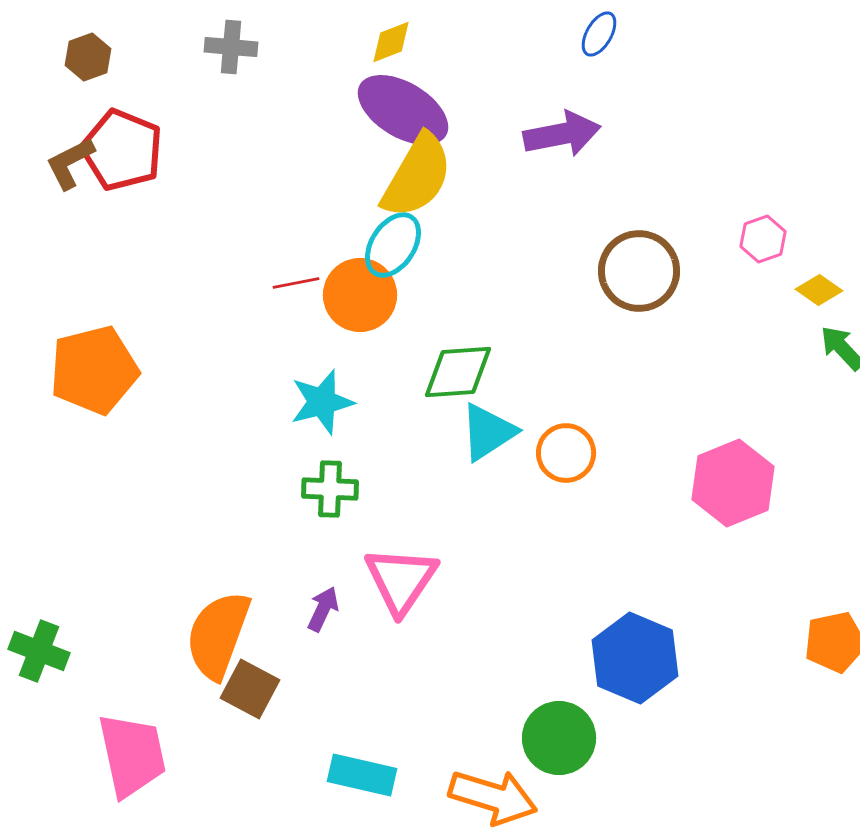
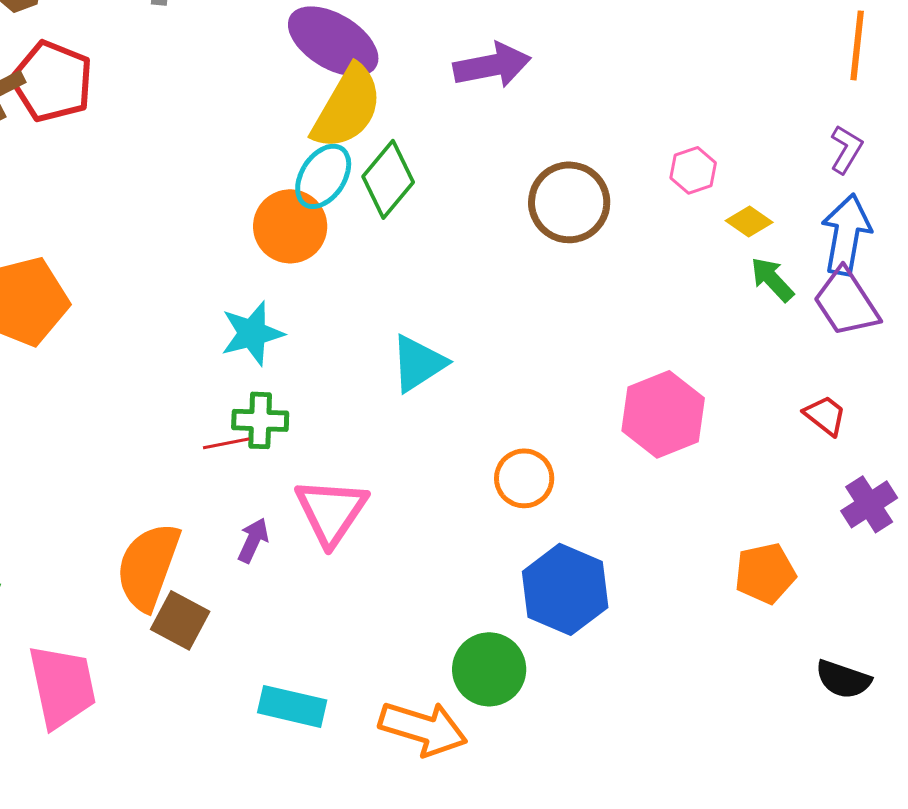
red line: (296, 283) -> (226, 443), moved
green diamond: (458, 372) -> (388, 179), moved, turned -46
orange circle: (566, 453) -> (524, 478), moved

